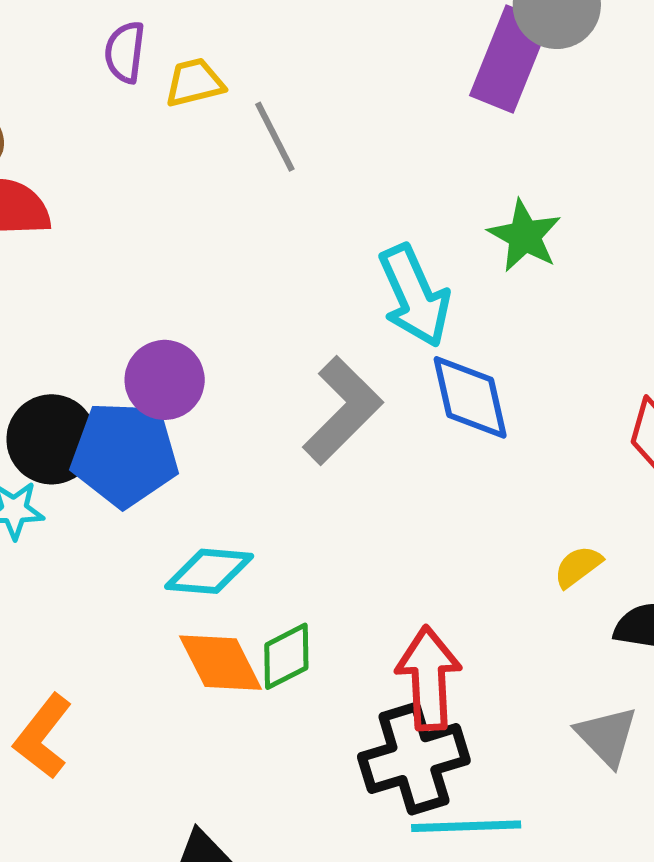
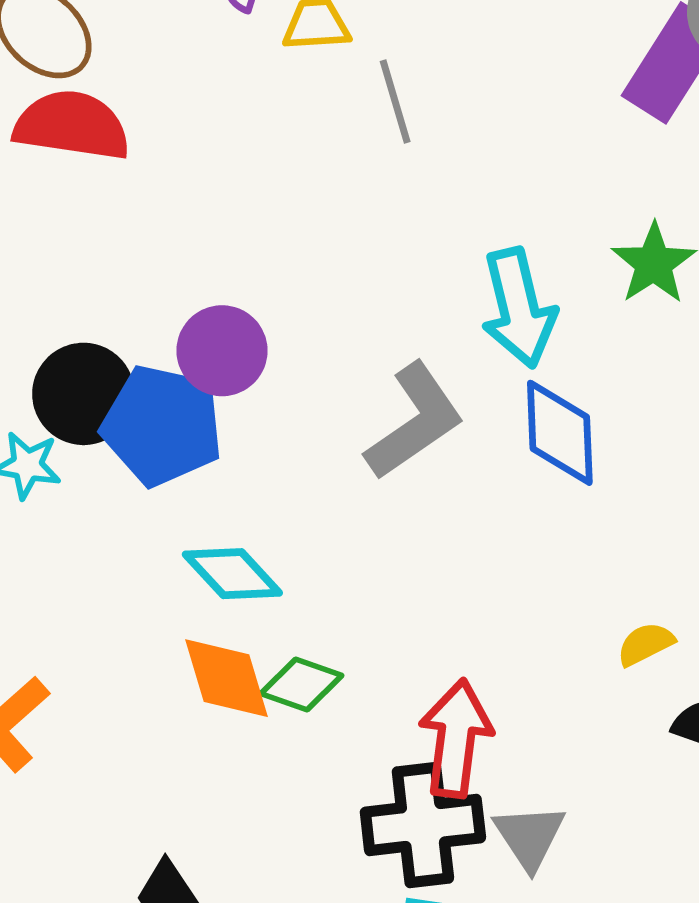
cyan diamond: (209, 571) -> (232, 574), turned 32
green diamond: (286, 656) -> (301, 684), turned 36
gray triangle: (607, 736) -> (529, 837), moved

